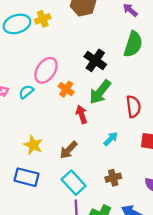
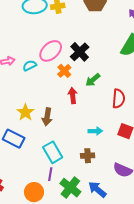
black cross: (95, 60) -> (80, 52), moved
green arrow: (100, 92) -> (93, 80), size x0.7
cyan arrow: (111, 139) -> (95, 131), moved, turned 32
brown arrow: (69, 150) -> (47, 117), moved, turned -48

